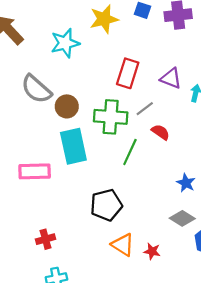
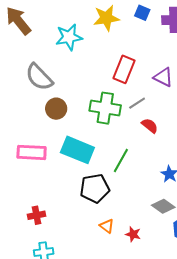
brown circle: (67, 106) -> (56, 109), moved
cyan rectangle: (73, 146) -> (77, 150), moved, turned -60
green line: (130, 152) -> (121, 161), moved
orange triangle: (123, 245) -> (107, 226), size x0.7

